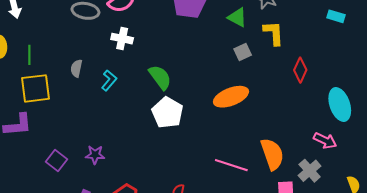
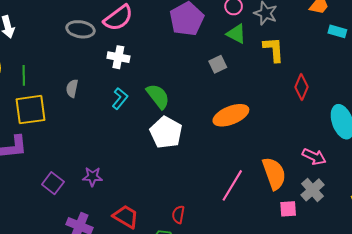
gray square: (243, 52) -> (218, 64), moved
cyan L-shape: (109, 80) -> (120, 98), moved
pink arrow: (325, 141) -> (314, 157), moved
pink line: (231, 165) -> (232, 185), turned -76

